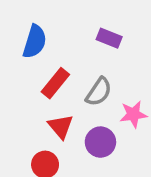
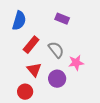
gray semicircle: (99, 92) -> (56, 50), turned -72

